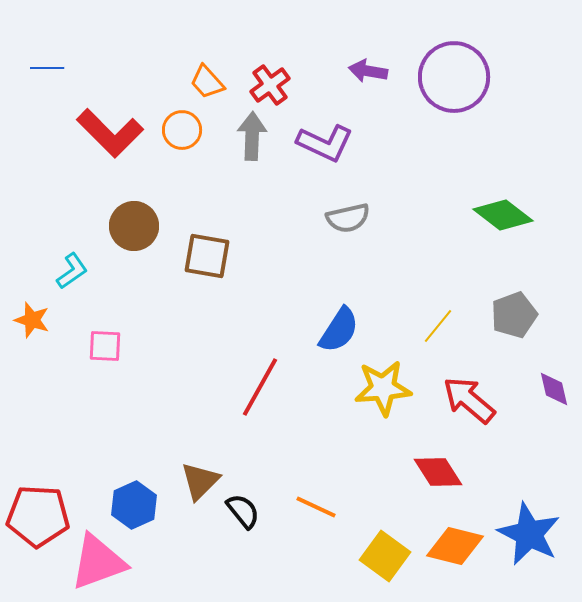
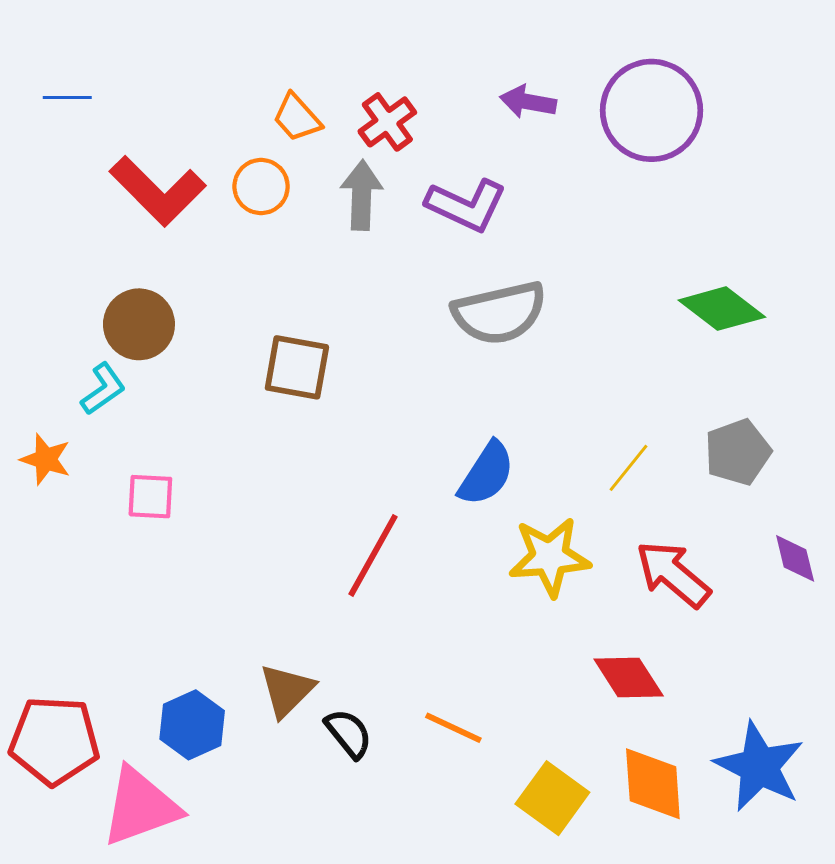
gray semicircle: (348, 218) -> (499, 313), size x1.5
brown circle: (134, 226) -> (139, 324), moved
orange diamond: (455, 546) -> (653, 784), turned 72

